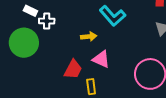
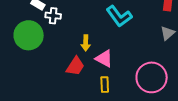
yellow arrow: (89, 36) -> (86, 43), moved, turned 91
yellow rectangle: (91, 87) -> (105, 85), moved

